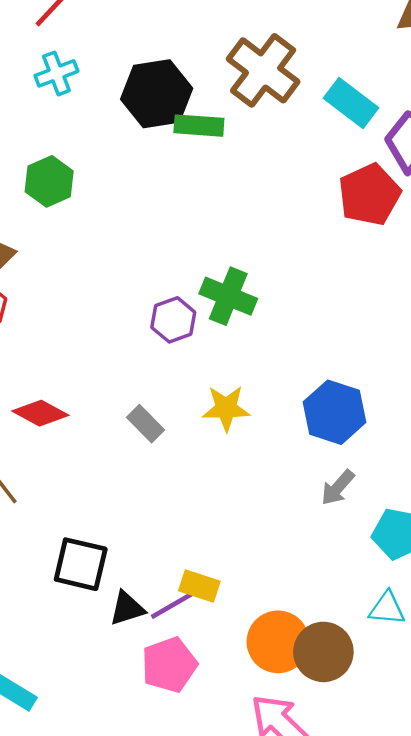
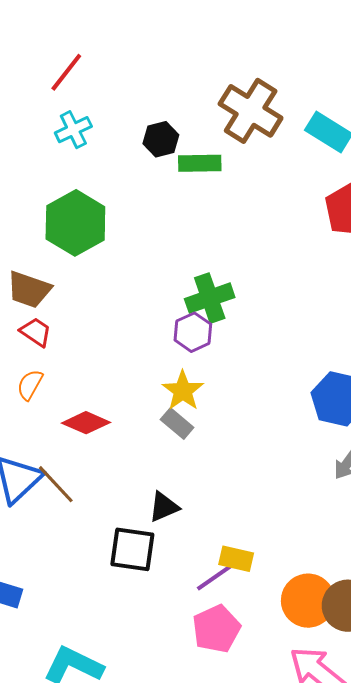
black hexagon: (157, 94) -> (161, 139), size x0.6
green hexagon: (49, 181) -> (75, 223), size x1.5
green cross: (228, 296) -> (210, 298), moved, turned -36
yellow star: (226, 408) -> (183, 391), moved, turned -30
black triangle: (127, 608) -> (164, 507), moved

